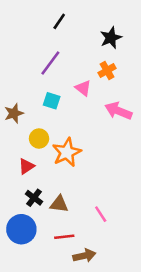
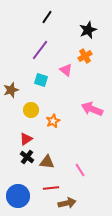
pink arrow: (118, 111) -> (92, 109), moved
orange star: (67, 152) -> (53, 121), size x0.6
red triangle: (26, 166) -> (26, 139), moved
blue circle: (21, 229) -> (18, 196), moved

